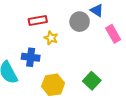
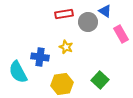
red rectangle: (38, 21) -> (64, 14), moved
yellow star: (51, 38) -> (66, 47), moved

